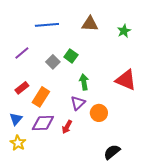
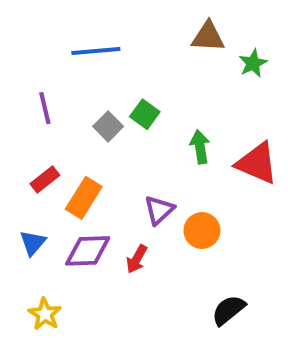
brown triangle: (90, 24) -> (208, 37), moved
purple line: (22, 53) -> (45, 108), turned -63
green arrow: (84, 82) -> (200, 147), moved
yellow star: (18, 143) -> (45, 314), moved

